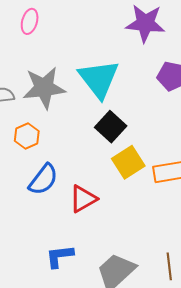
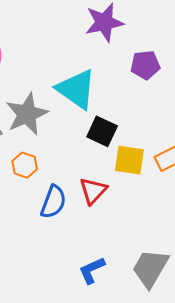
yellow square: (128, 162) -> (129, 160), turned -32
red triangle: (83, 199) -> (93, 191), moved

